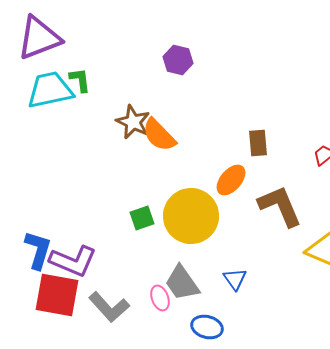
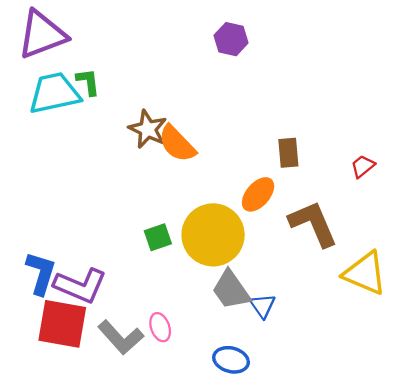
purple hexagon: (178, 60) -> (231, 39), moved
gray trapezoid: (182, 283) -> (231, 290), moved
pink ellipse: (160, 298) -> (160, 327), moved

